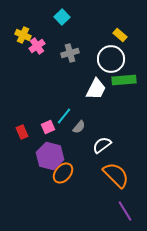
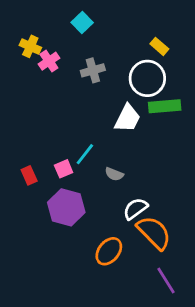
gray semicircle: (79, 127) -> (114, 174), moved, turned 72
white semicircle: (102, 145) -> (135, 209), moved
orange ellipse: (63, 173) -> (109, 251), moved

